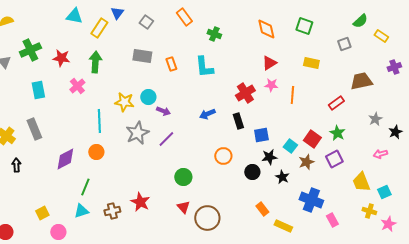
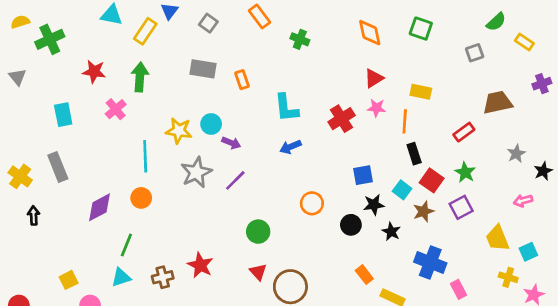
green cross: (30, 50) -> (50, 39), moved
yellow rectangle: (311, 63) -> (421, 92), moved
cyan L-shape: (204, 67) -> (286, 108), moved
black rectangle: (238, 121) -> (414, 154), moved

